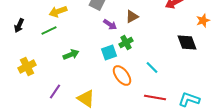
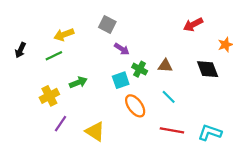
brown triangle: (132, 16) -> (165, 66), moved, turned 32
green cross: (126, 42) -> (140, 69), turned -32
yellow cross: (27, 66) -> (49, 96), moved

